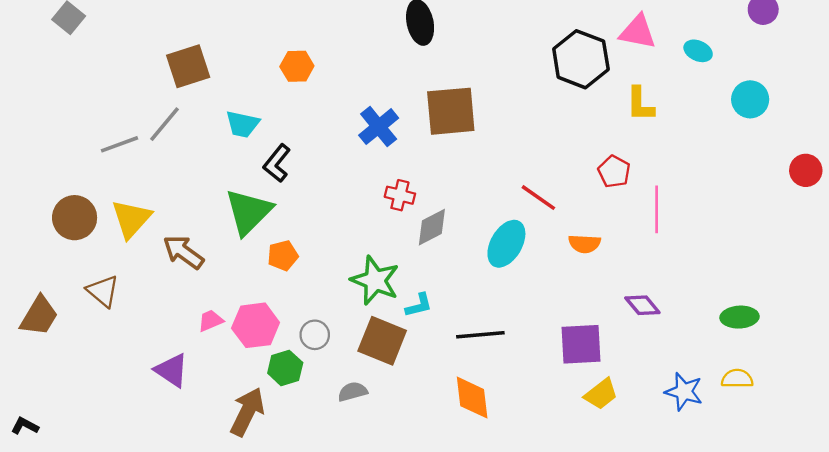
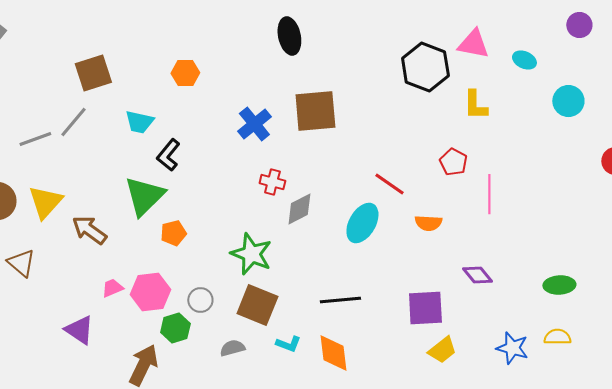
cyan L-shape: (419, 305) -> (288, 344), moved, turned 35

